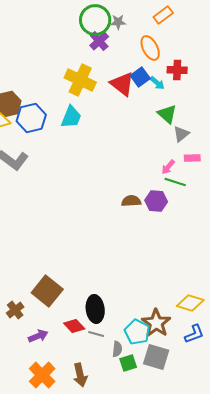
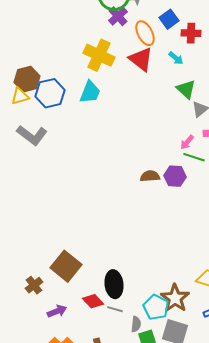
orange ellipse: (150, 48) -> (145, 33), moved
red cross: (177, 70) -> (191, 33), moved
blue square: (140, 77) -> (169, 19), moved

